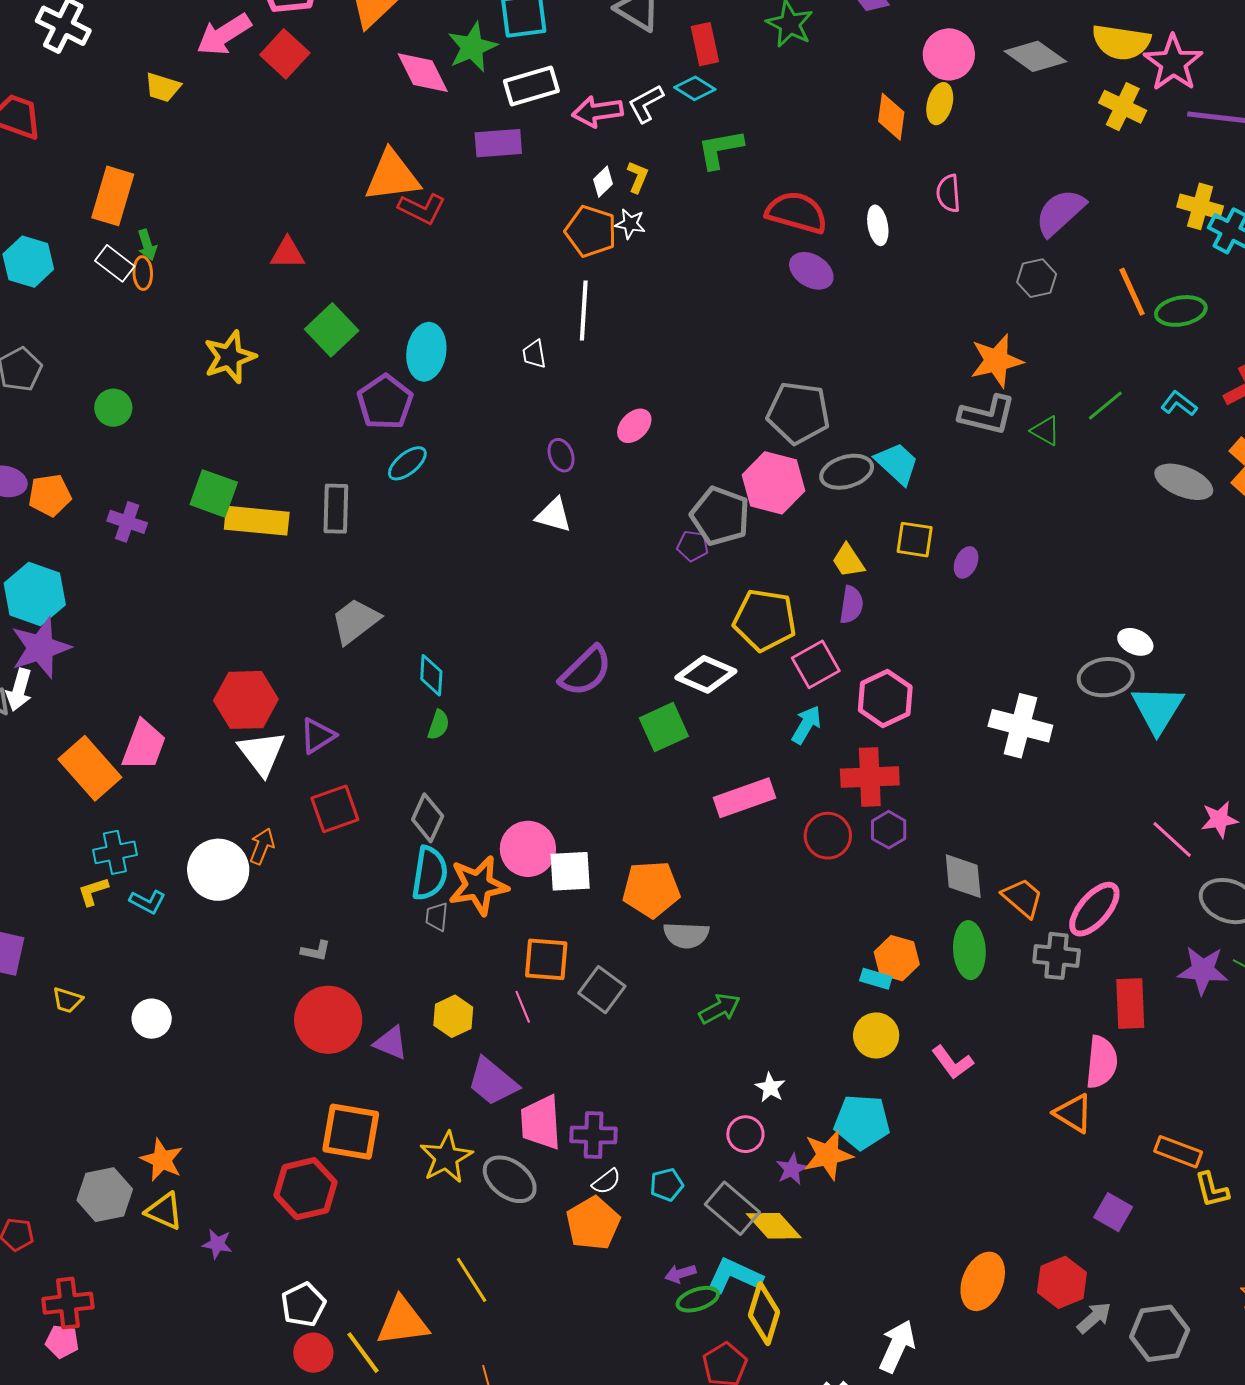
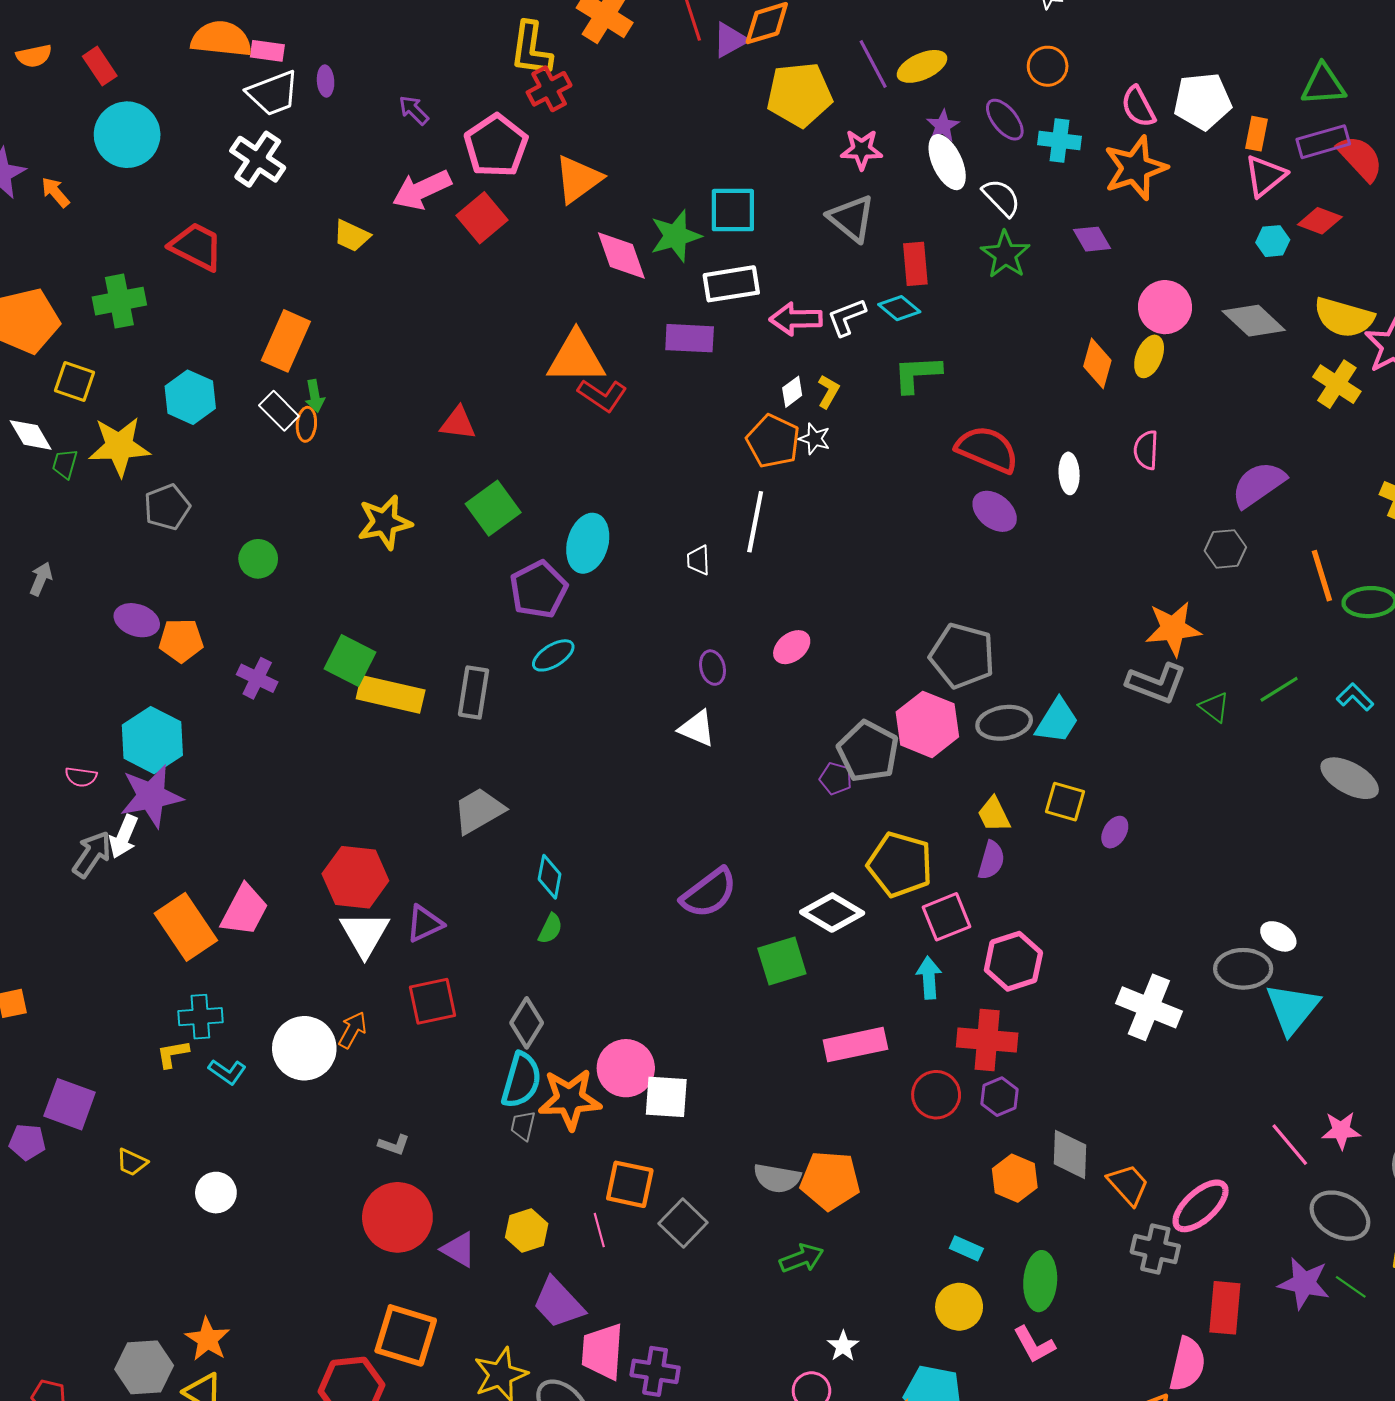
cyan trapezoid: (897, 463) -> (1057, 721), turned 72
cyan arrow: (806, 725) -> (929, 978), turned -42
orange pentagon: (651, 889) -> (830, 1180), moved
green ellipse: (969, 950) -> (1040, 1281), moved
orange hexagon: (897, 958) -> (1015, 1178), moved

